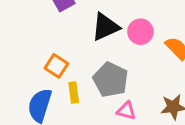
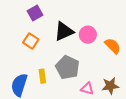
orange square: (56, 66) -> (31, 41), moved
pink triangle: (126, 111) -> (87, 89), moved

